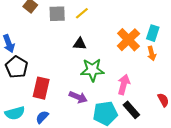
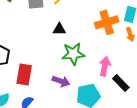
orange cross: (128, 40) -> (107, 22), turned 30
black rectangle: (131, 110) -> (121, 83), moved

